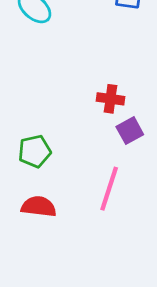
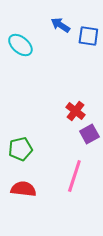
red cross: (111, 99) -> (75, 111), turned 30

